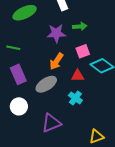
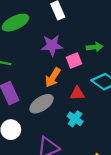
green arrow: (80, 26) -> (95, 47), moved
pink square: (83, 51) -> (74, 60), moved

